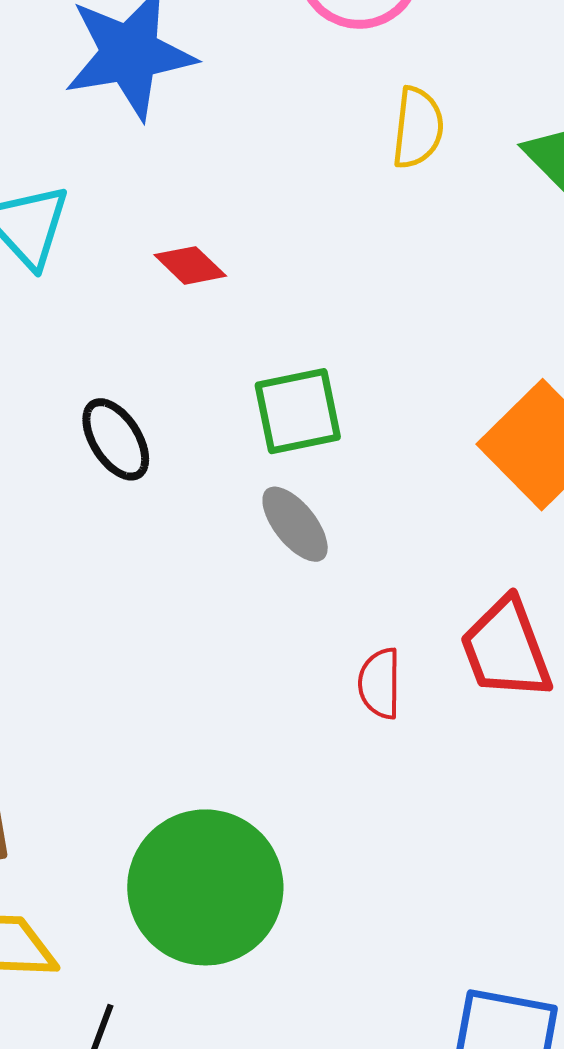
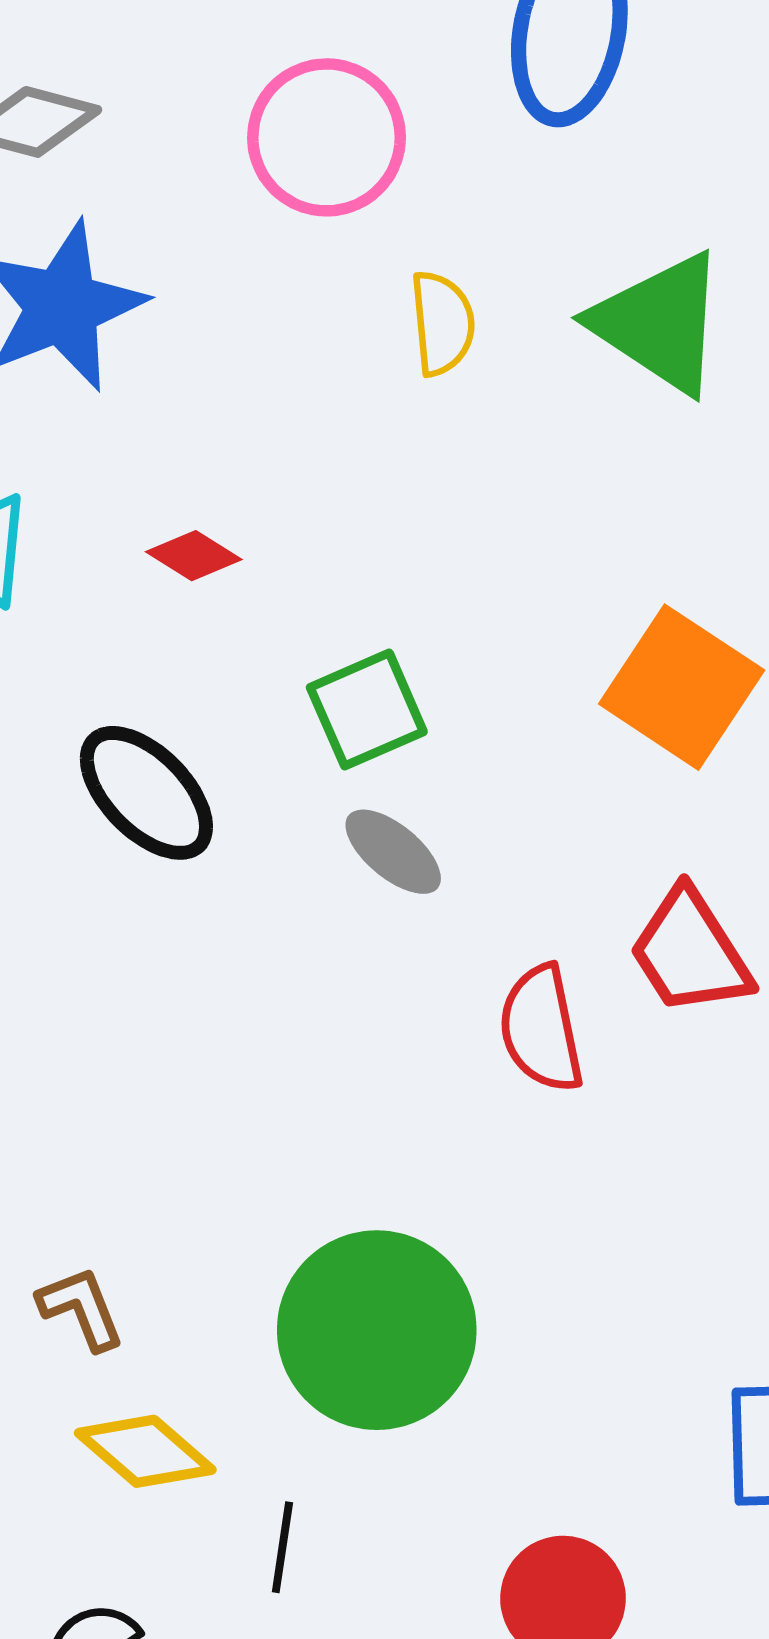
black ellipse: (116, 439) -> (146, 793), size x1.4
red semicircle: (380, 683) -> (541, 1029), size x1.4

